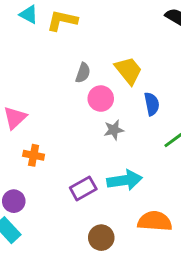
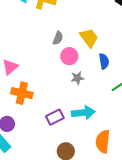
orange cross: (34, 155) -> (22, 93), size x1.5
orange semicircle: (155, 221) -> (103, 142), turned -90

